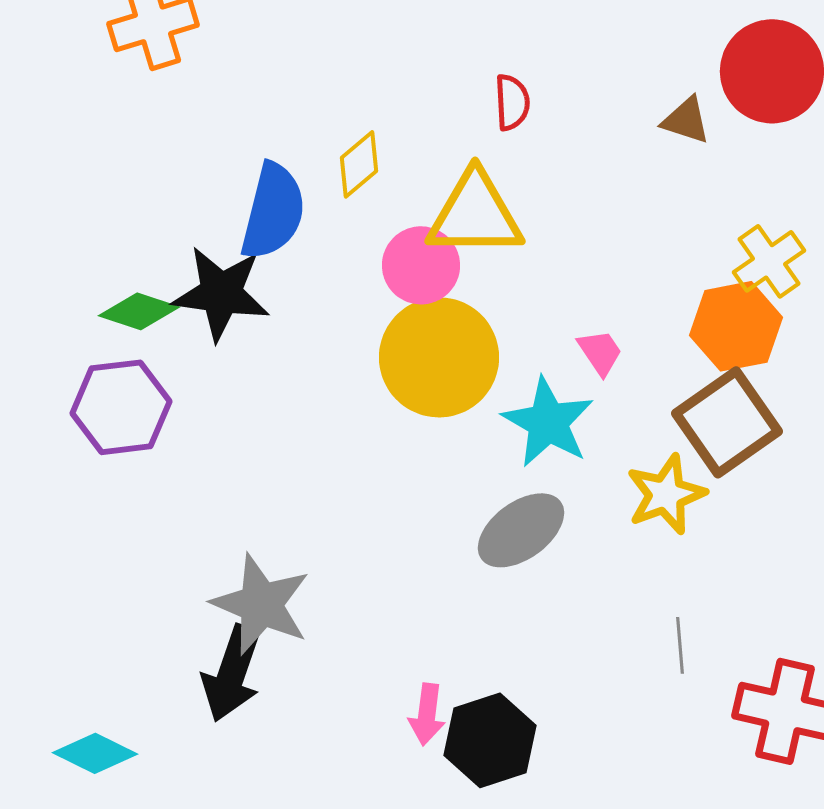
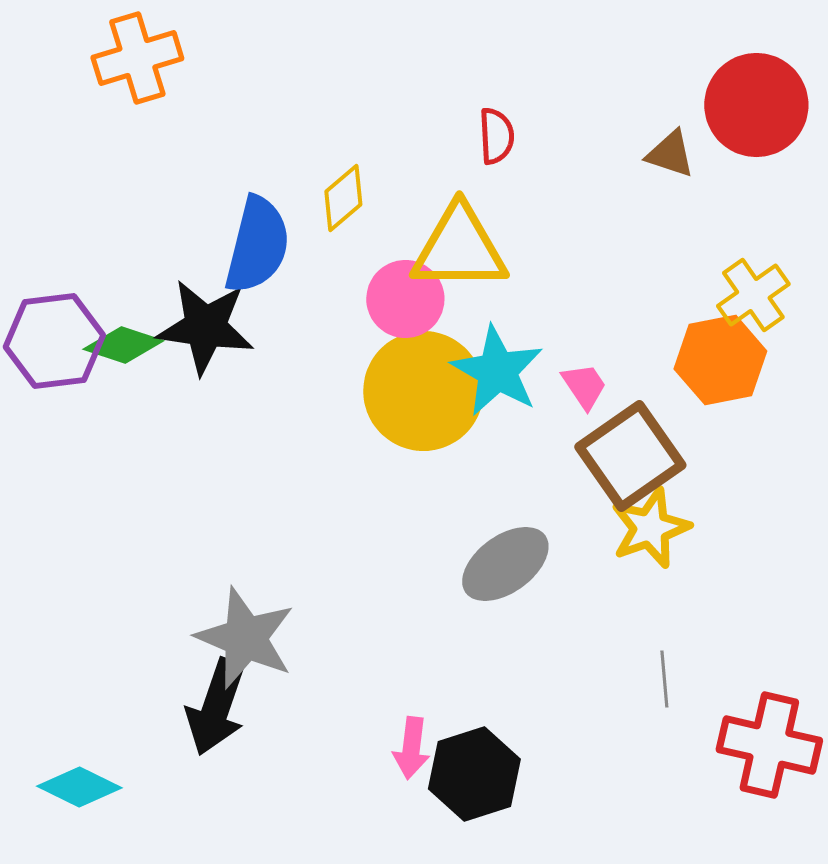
purple hexagon: (121, 407) -> (54, 341), moved
cyan star: (548, 422) -> (497, 371), moved
brown square: (727, 422) -> (630, 456), moved

